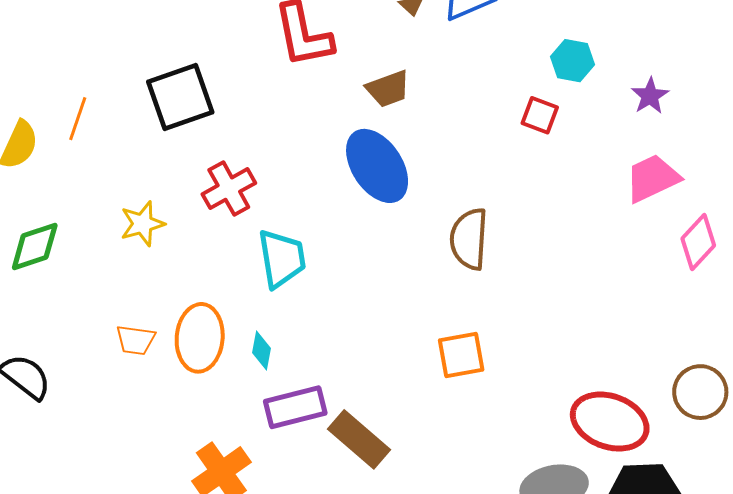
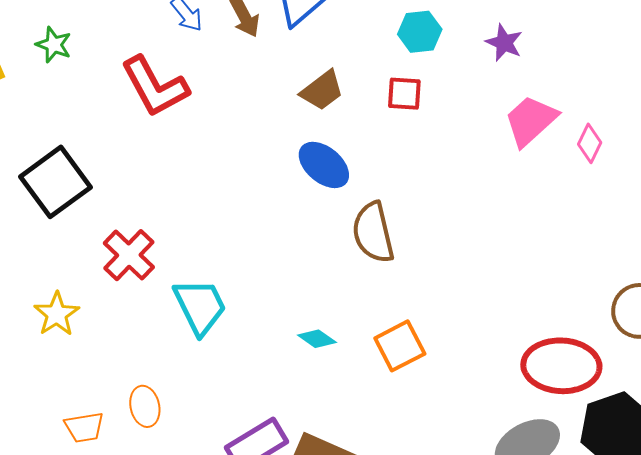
brown trapezoid: (388, 89) -> (322, 90), moved
blue ellipse: (377, 166) -> (324, 165), moved, size x0.7
pink diamond: (698, 242) -> (590, 143), moved, size x0.7
orange ellipse: (200, 338) -> (145, 406), size x0.6
cyan diamond: (261, 350) -> (317, 339), moved, turned -48

